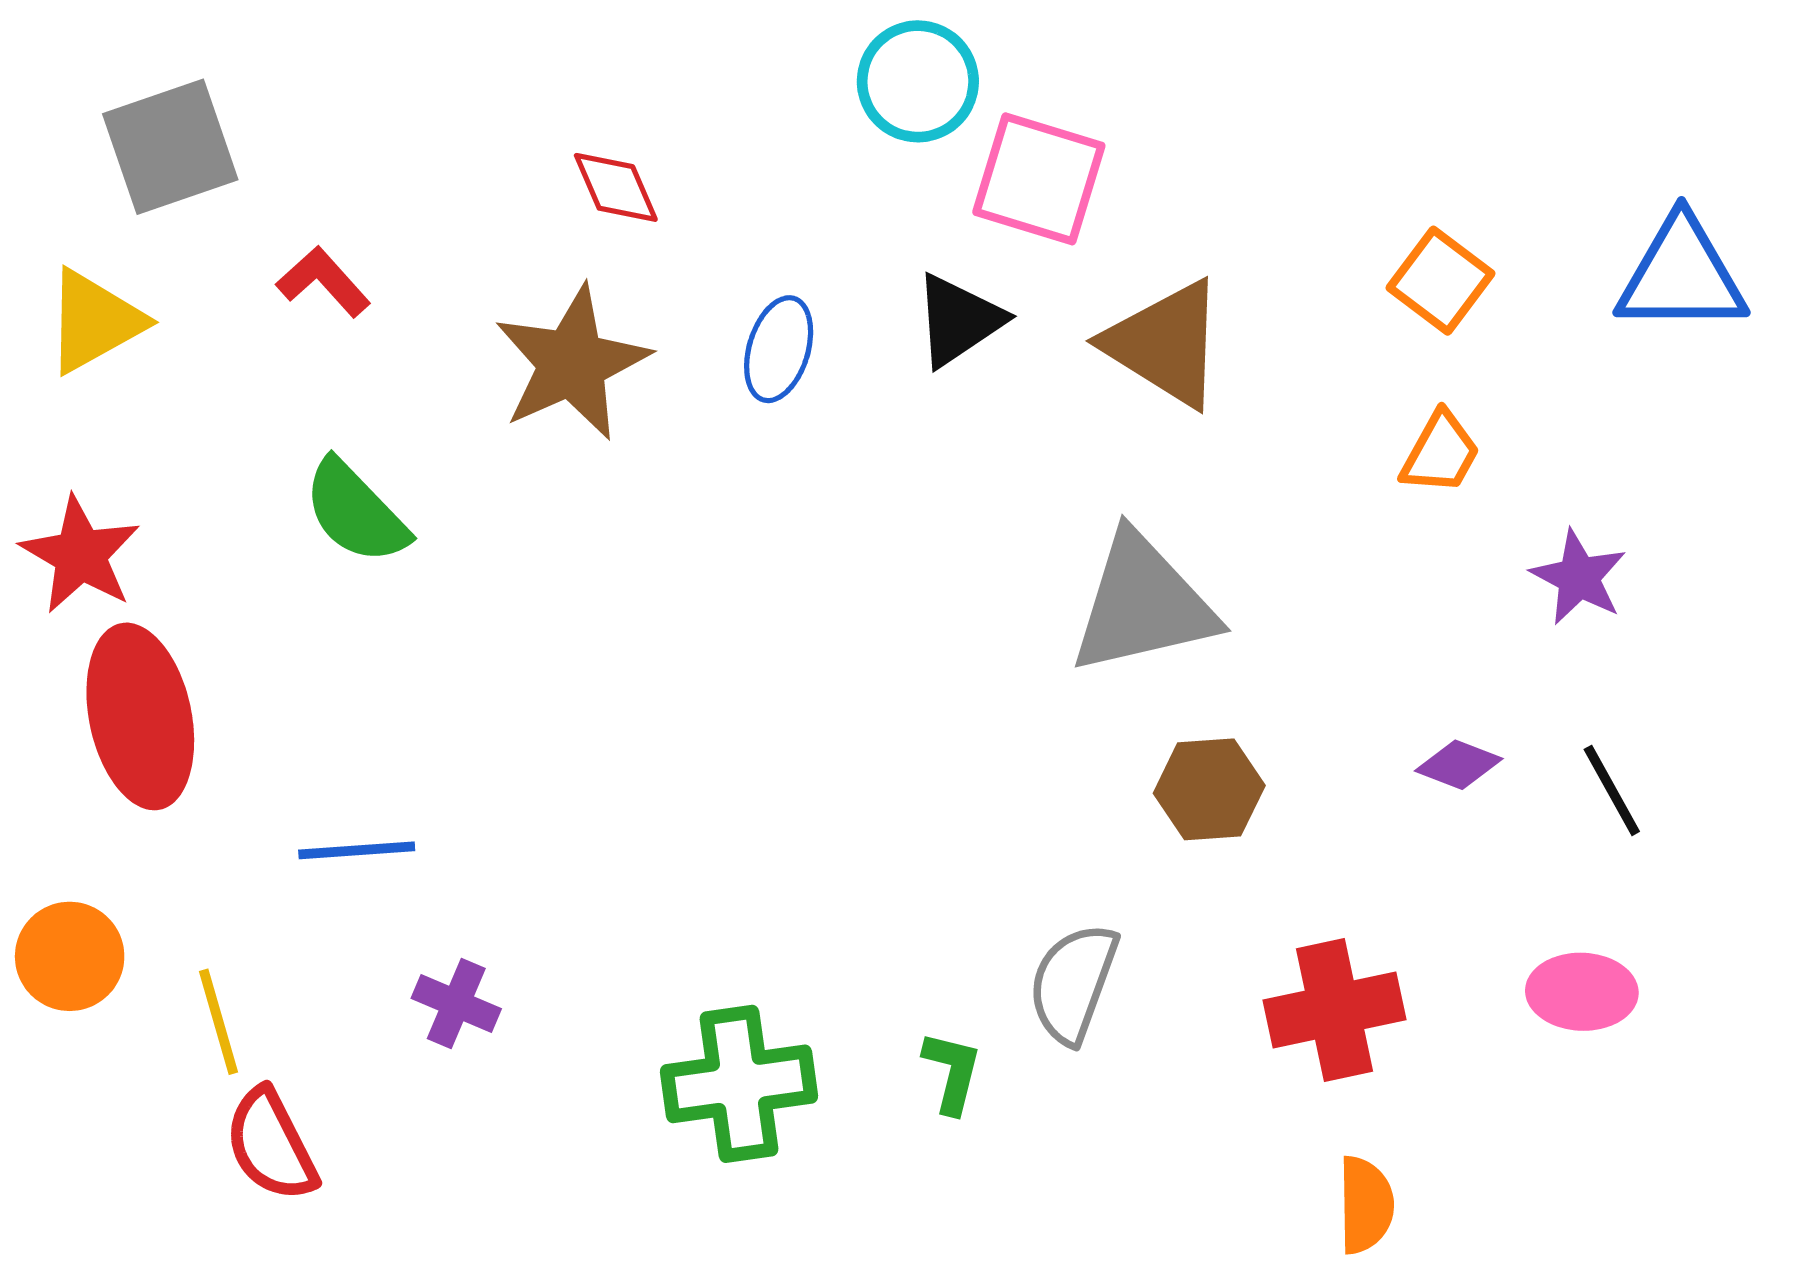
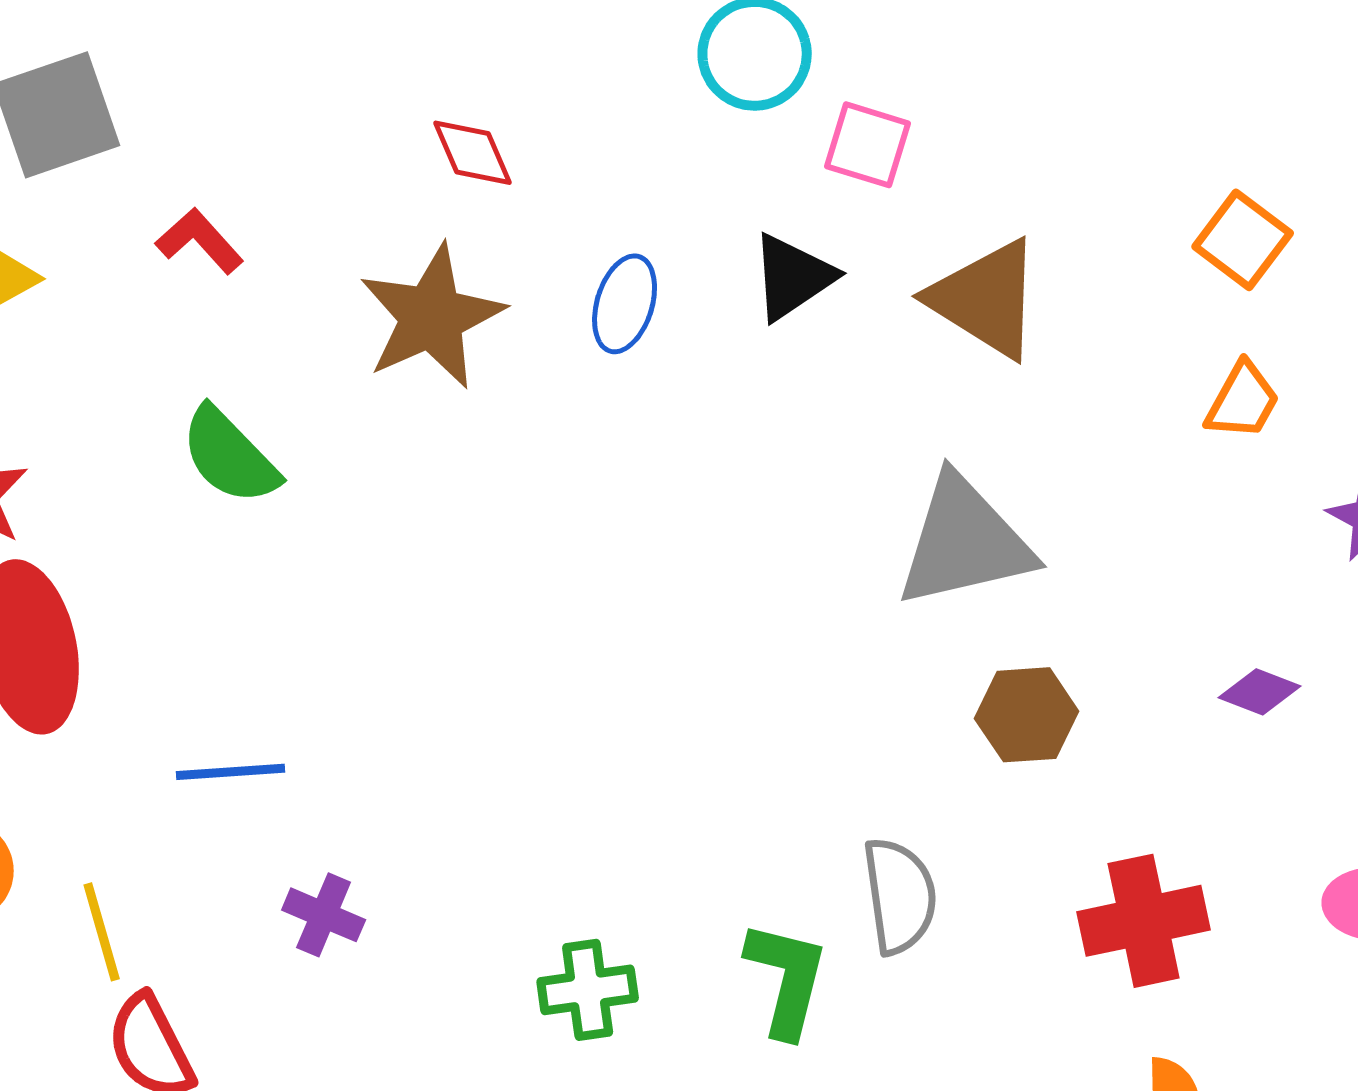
pink square: (1039, 179) -> (868, 145), size x0.7
gray semicircle: (1073, 983) -> (900, 896), turned 152
green L-shape: (952, 1072) -> (787, 979), size x1.5
green cross: (739, 1084) -> (588, 990), size x0.7

